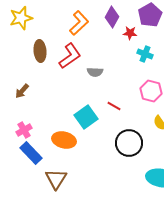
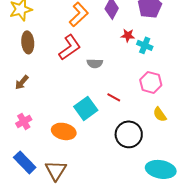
red star: (130, 33) -> (128, 35), moved
brown ellipse: (40, 51) -> (28, 42), moved
blue rectangle: (31, 153) -> (25, 162), moved

